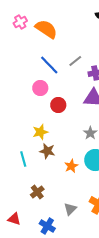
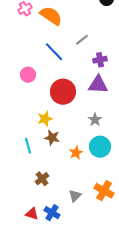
gray line: (75, 61) -> (82, 40), moved
pink circle: (40, 88) -> (28, 75), moved
red circle: (58, 105) -> (63, 92), size x1.6
red triangle: (14, 219) -> (32, 214), moved

